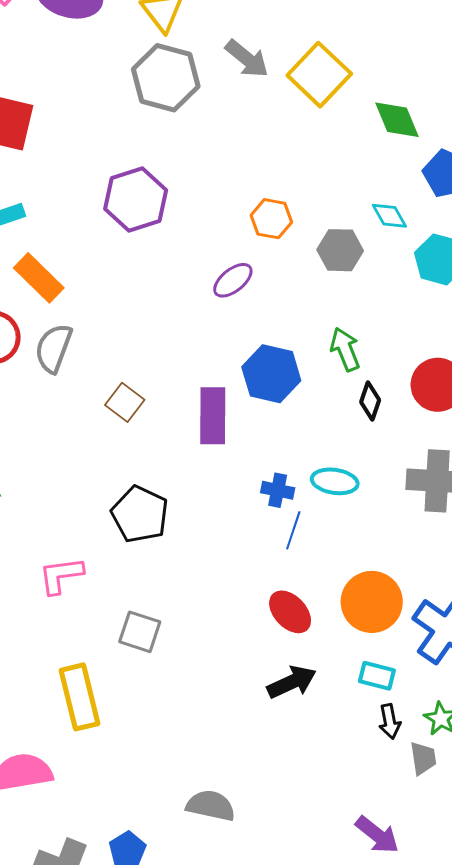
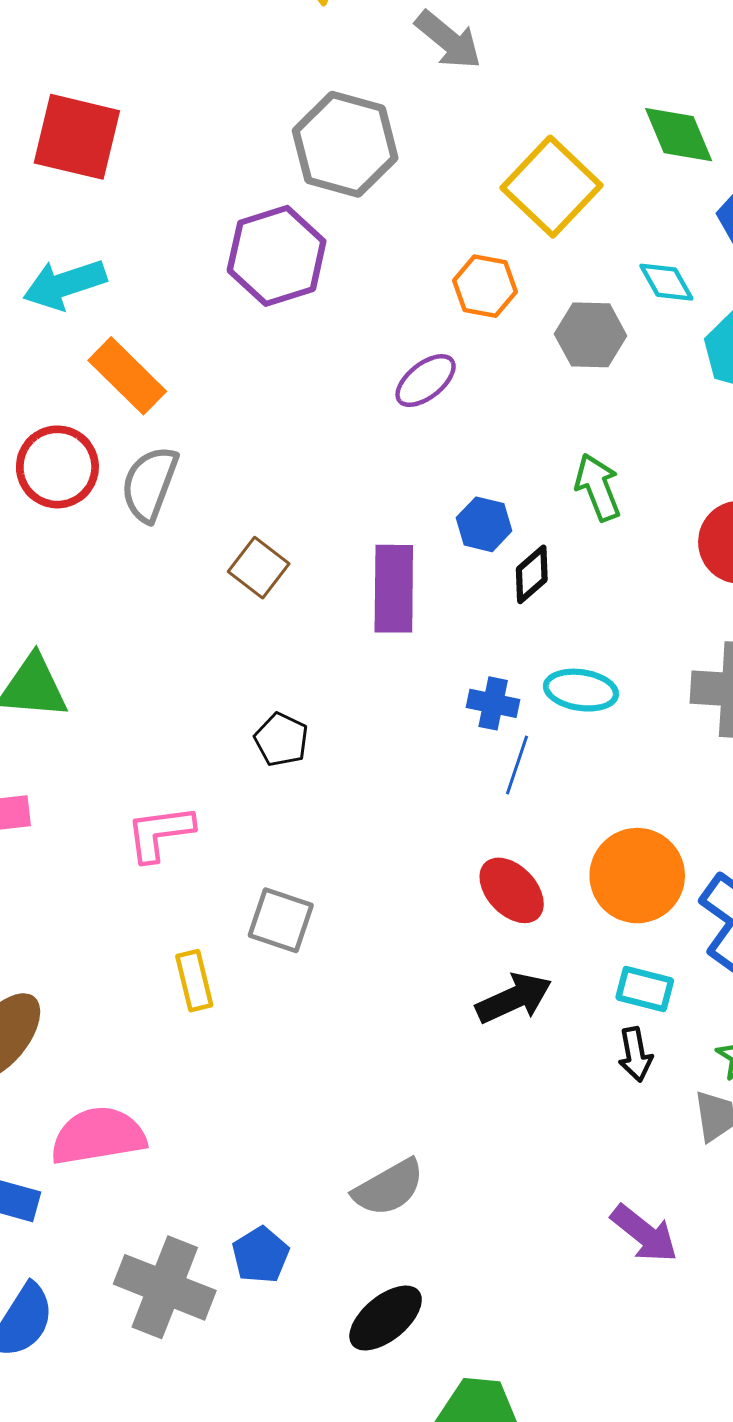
yellow square: (319, 75) -> (551, 187), moved
gray hexagon: (166, 78) -> (345, 144), moved
blue hexagon: (271, 374) -> (484, 524), size x0.6
black diamond: (370, 401) -> (532, 574), moved, turned 30
black pentagon: (140, 514) -> (281, 740), size x0.6
yellow rectangle: (80, 697) -> (194, 981), moved, size x0.6
black arrow: (390, 721) -> (635, 1054), moved
gray semicircle: (211, 806) -> (389, 1188), turned 138

